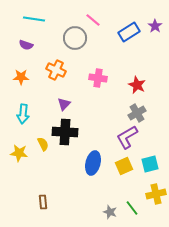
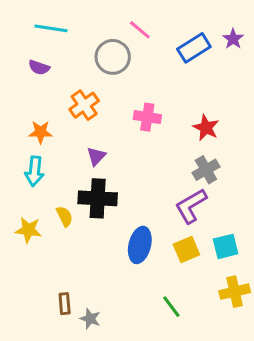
orange cross: (56, 70) -> (84, 105), turned 30
orange star: (21, 77) -> (41, 132), moved
green line: (132, 208) -> (171, 307), moved
gray star: (110, 212) -> (90, 319), moved

